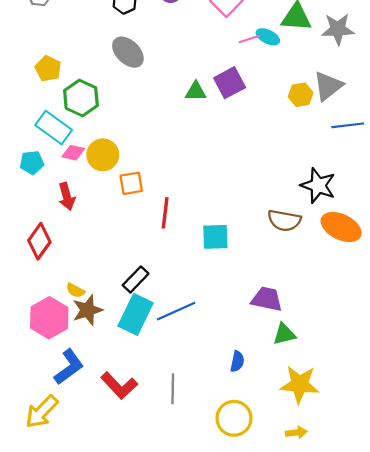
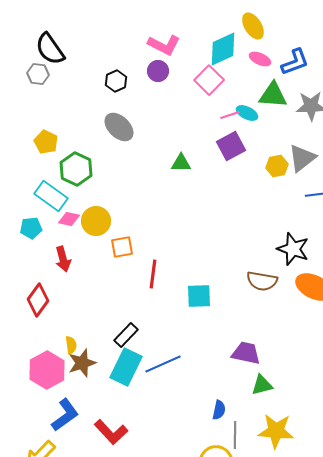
purple square: (230, 83) -> (231, 146), moved
yellow semicircle: (75, 290) -> (71, 345), turned -126
gray line: (173, 389) -> (235, 435), moved

